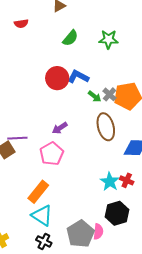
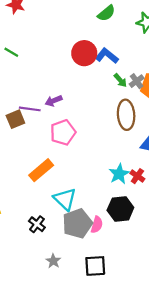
purple arrow: (60, 128) -> (54, 101), moved
cyan triangle: (42, 216) -> (65, 199), moved

